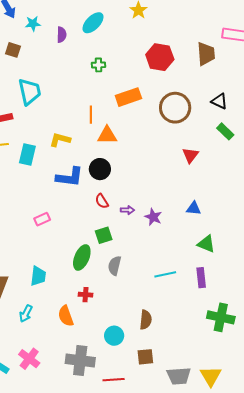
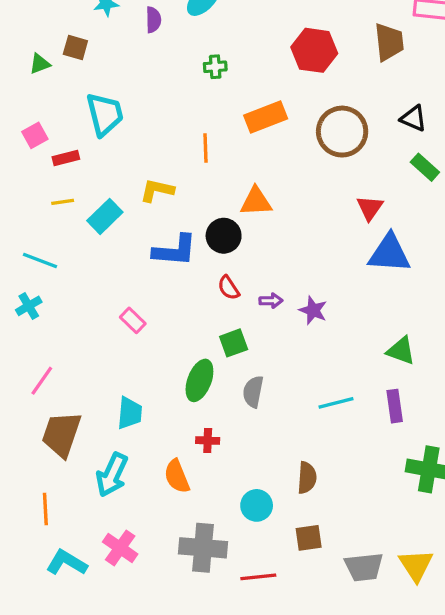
orange triangle: (107, 135) -> (256, 202), moved
cyan rectangle: (27, 155) -> (105, 216), turned 35
blue triangle: (194, 208) -> (389, 253), moved, size x1.8
pink rectangle: (42, 219) -> (133, 320), turned 70
cyan arrow: (26, 314) -> (112, 475), size x1.5

